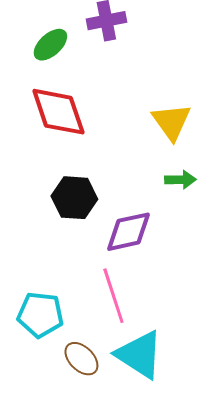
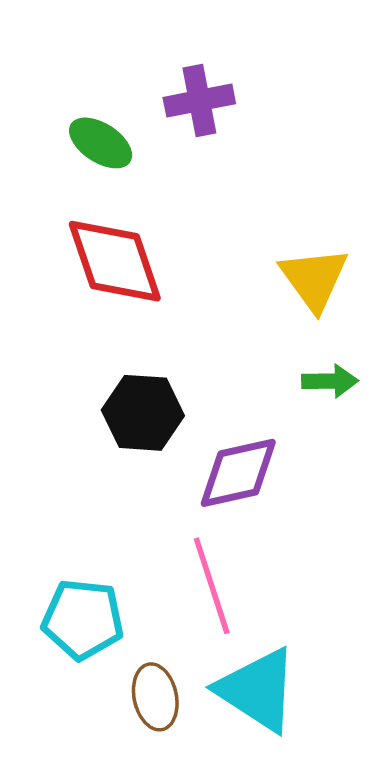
green ellipse: (50, 45) -> (101, 143), turned 75
brown ellipse: (81, 359) -> (155, 697), turned 33

